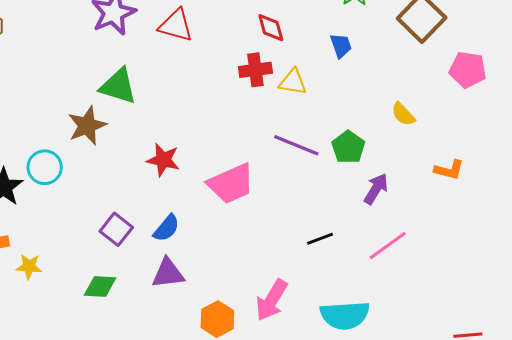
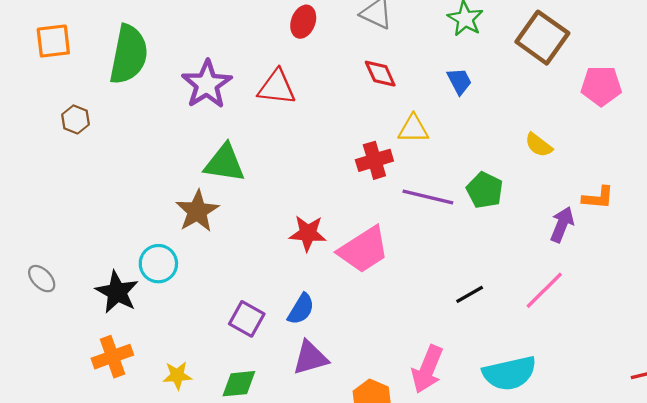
red cross: (255, 70) -> (374, 160), moved
red star: (163, 160) -> (308, 233), moved
purple arrow: (376, 189) -> (562, 224), moved
yellow star: (29, 267) -> (177, 375), moved

